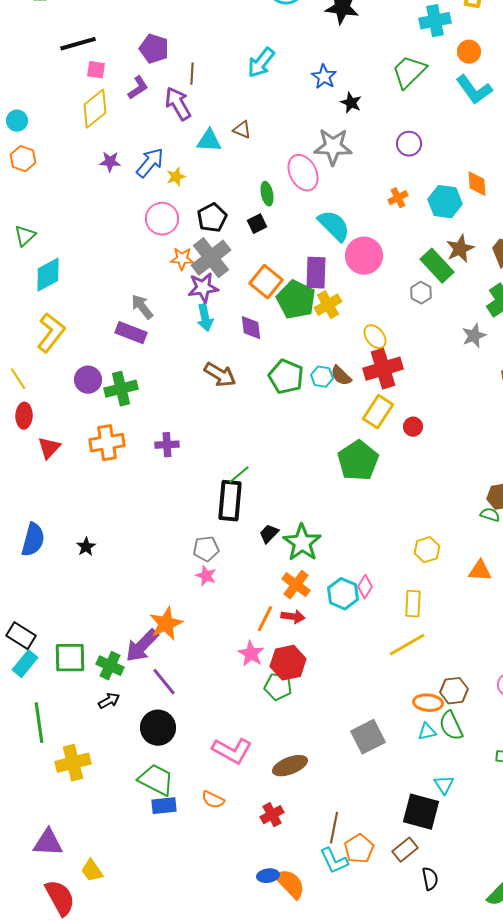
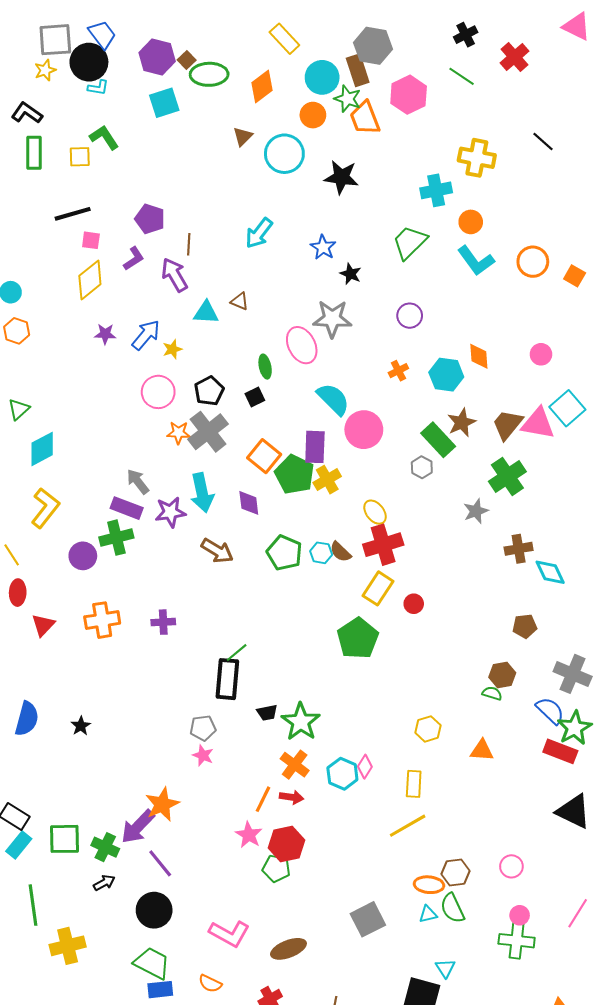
purple star: (203, 288) -> (170, 512), moved
cyan arrow: (205, 318) -> (202, 493), size x1.4
green cross: (121, 389) -> (116, 538), moved
black trapezoid: (269, 534) -> (267, 713), turned -145

